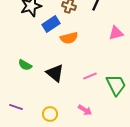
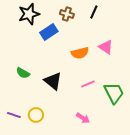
pink triangle: (116, 33) -> (106, 47), moved, turned 49
orange semicircle: (69, 38) -> (80, 53), moved
yellow circle: (50, 114) -> (36, 115), moved

